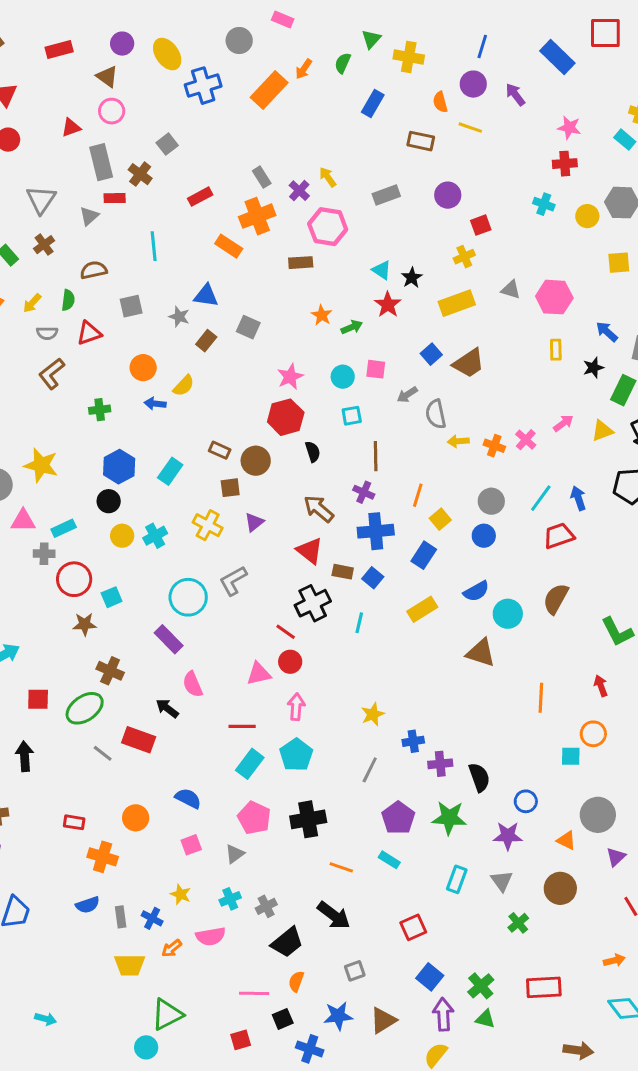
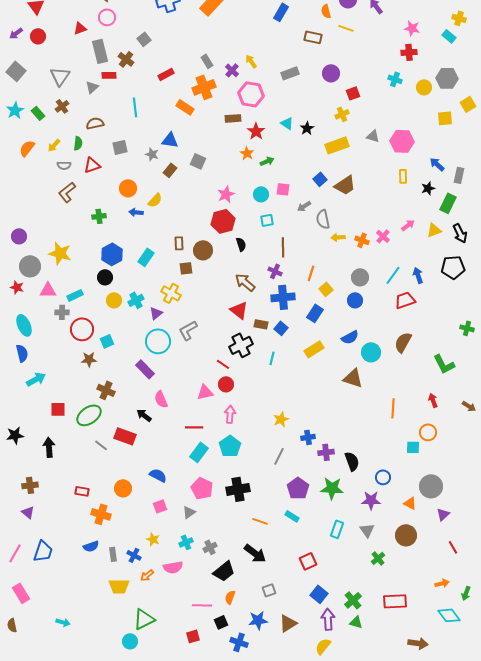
red star: (388, 305) -> (256, 131), moved
brown rectangle: (220, 450) -> (179, 243), turned 64
purple triangle: (254, 522) -> (156, 313), moved

